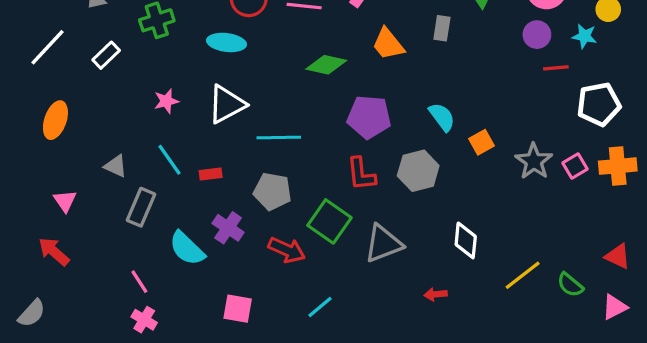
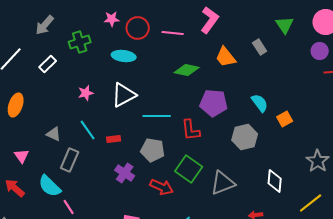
gray rectangle: (442, 28) -> (260, 47), turned -42
gray star: (534, 161) -> (318, 161), moved
red L-shape: (361, 174) -> (191, 130), moved
cyan semicircle: (187, 248) -> (50, 186), moved

